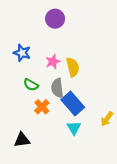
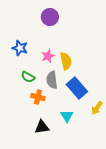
blue rectangle: (73, 103) -> (77, 88), moved
orange cross: (42, 107) -> (38, 97), turned -32
black triangle: (22, 140) -> (42, 127), moved

